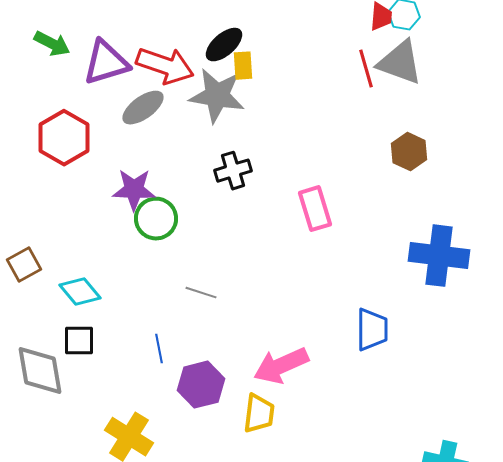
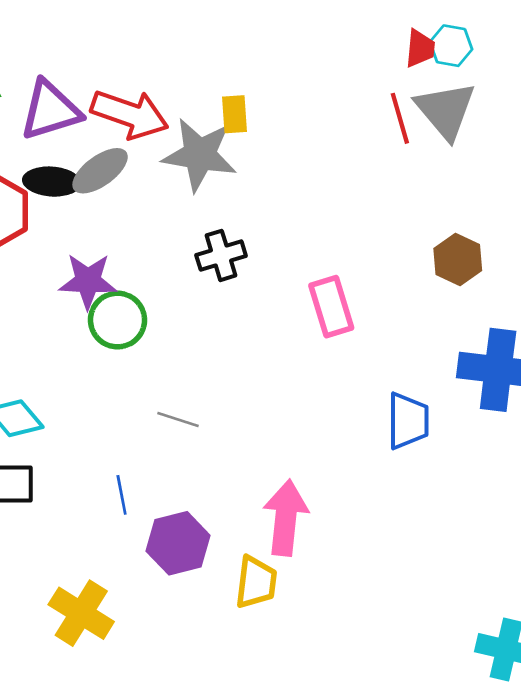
black ellipse: (224, 45) -> (52, 182), moved, turned 45
gray triangle: (400, 63) -> (446, 110), turned 30
brown hexagon: (409, 152) -> (458, 260), moved
blue trapezoid: (372, 330) -> (408, 421), moved
pink arrow: (281, 366) -> (286, 518), turned 120

